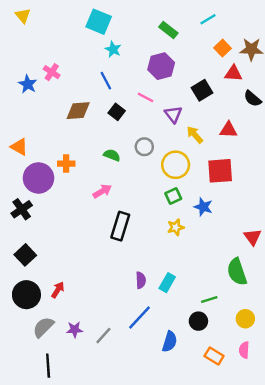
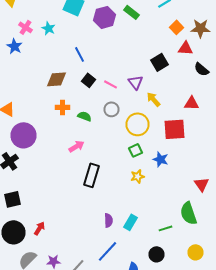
cyan star: (113, 49) -> (48, 28), moved
purple hexagon: (161, 66) -> (104, 17), moved
pink cross: (52, 72) -> (26, 27), moved
blue star: (28, 84) -> (14, 46), moved
pink line: (146, 97) -> (110, 84), moved
red triangle: (229, 130) -> (192, 103), moved
orange cross: (66, 164) -> (62, 107), moved
black square: (25, 255) -> (12, 199), turned 30
green line: (209, 299) -> (166, 228), moved

